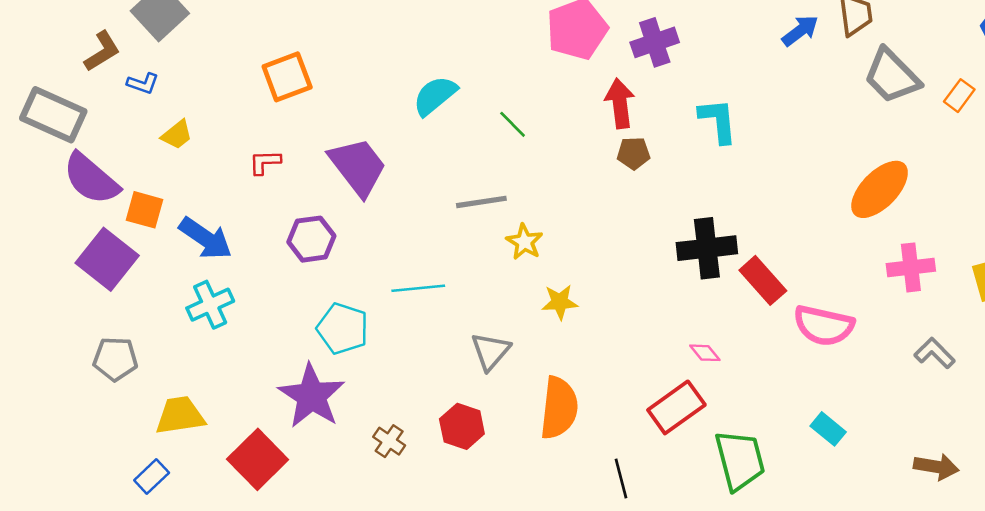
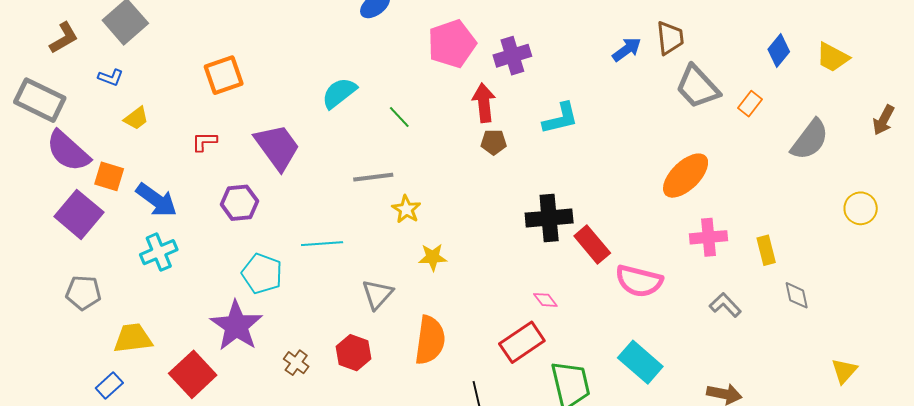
brown L-shape: (102, 51) -> (64, 38), moved
cyan L-shape: (718, 121) -> (560, 118), turned 81
cyan rectangle: (828, 429) -> (640, 362), size x1.6

